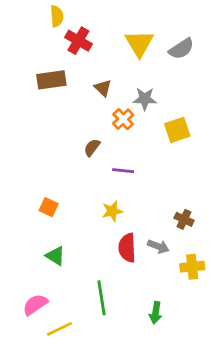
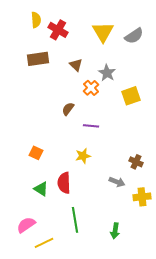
yellow semicircle: (57, 16) -> (36, 20), moved
gray star: (145, 99) -> (107, 73), turned 30
red semicircle: (127, 248) -> (64, 183), moved

